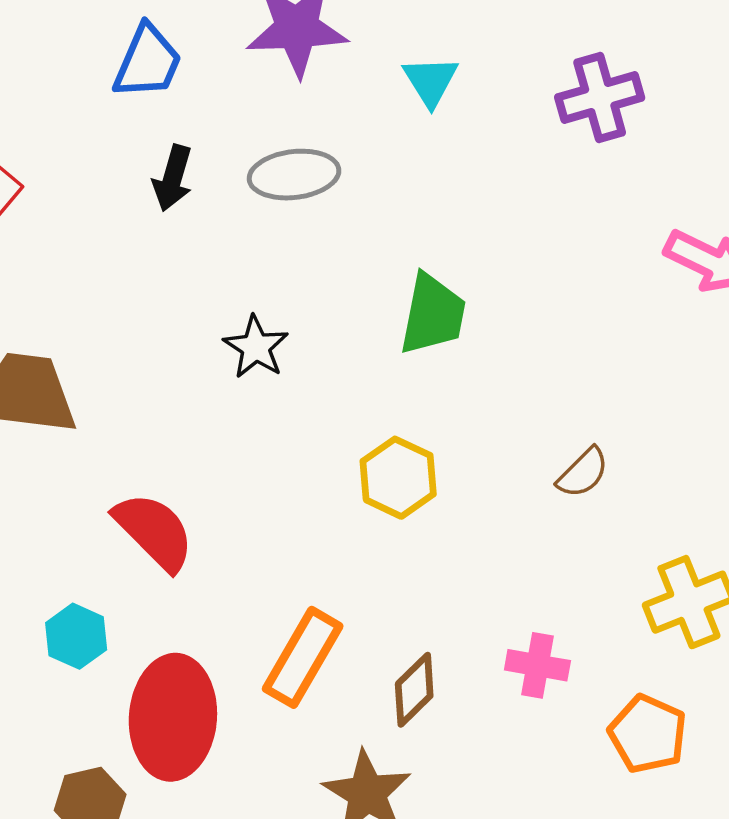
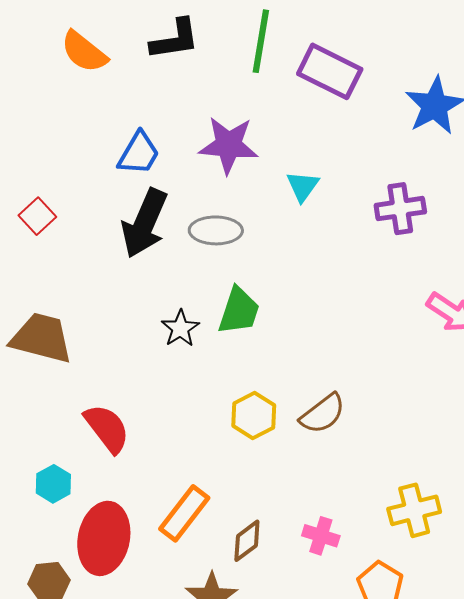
black arrow: (173, 178) -> (145, 223), size x1.8
green trapezoid: (433, 314) -> (239, 311), moved
brown semicircle: (583, 473) -> (323, 414), moved, size x1.4

